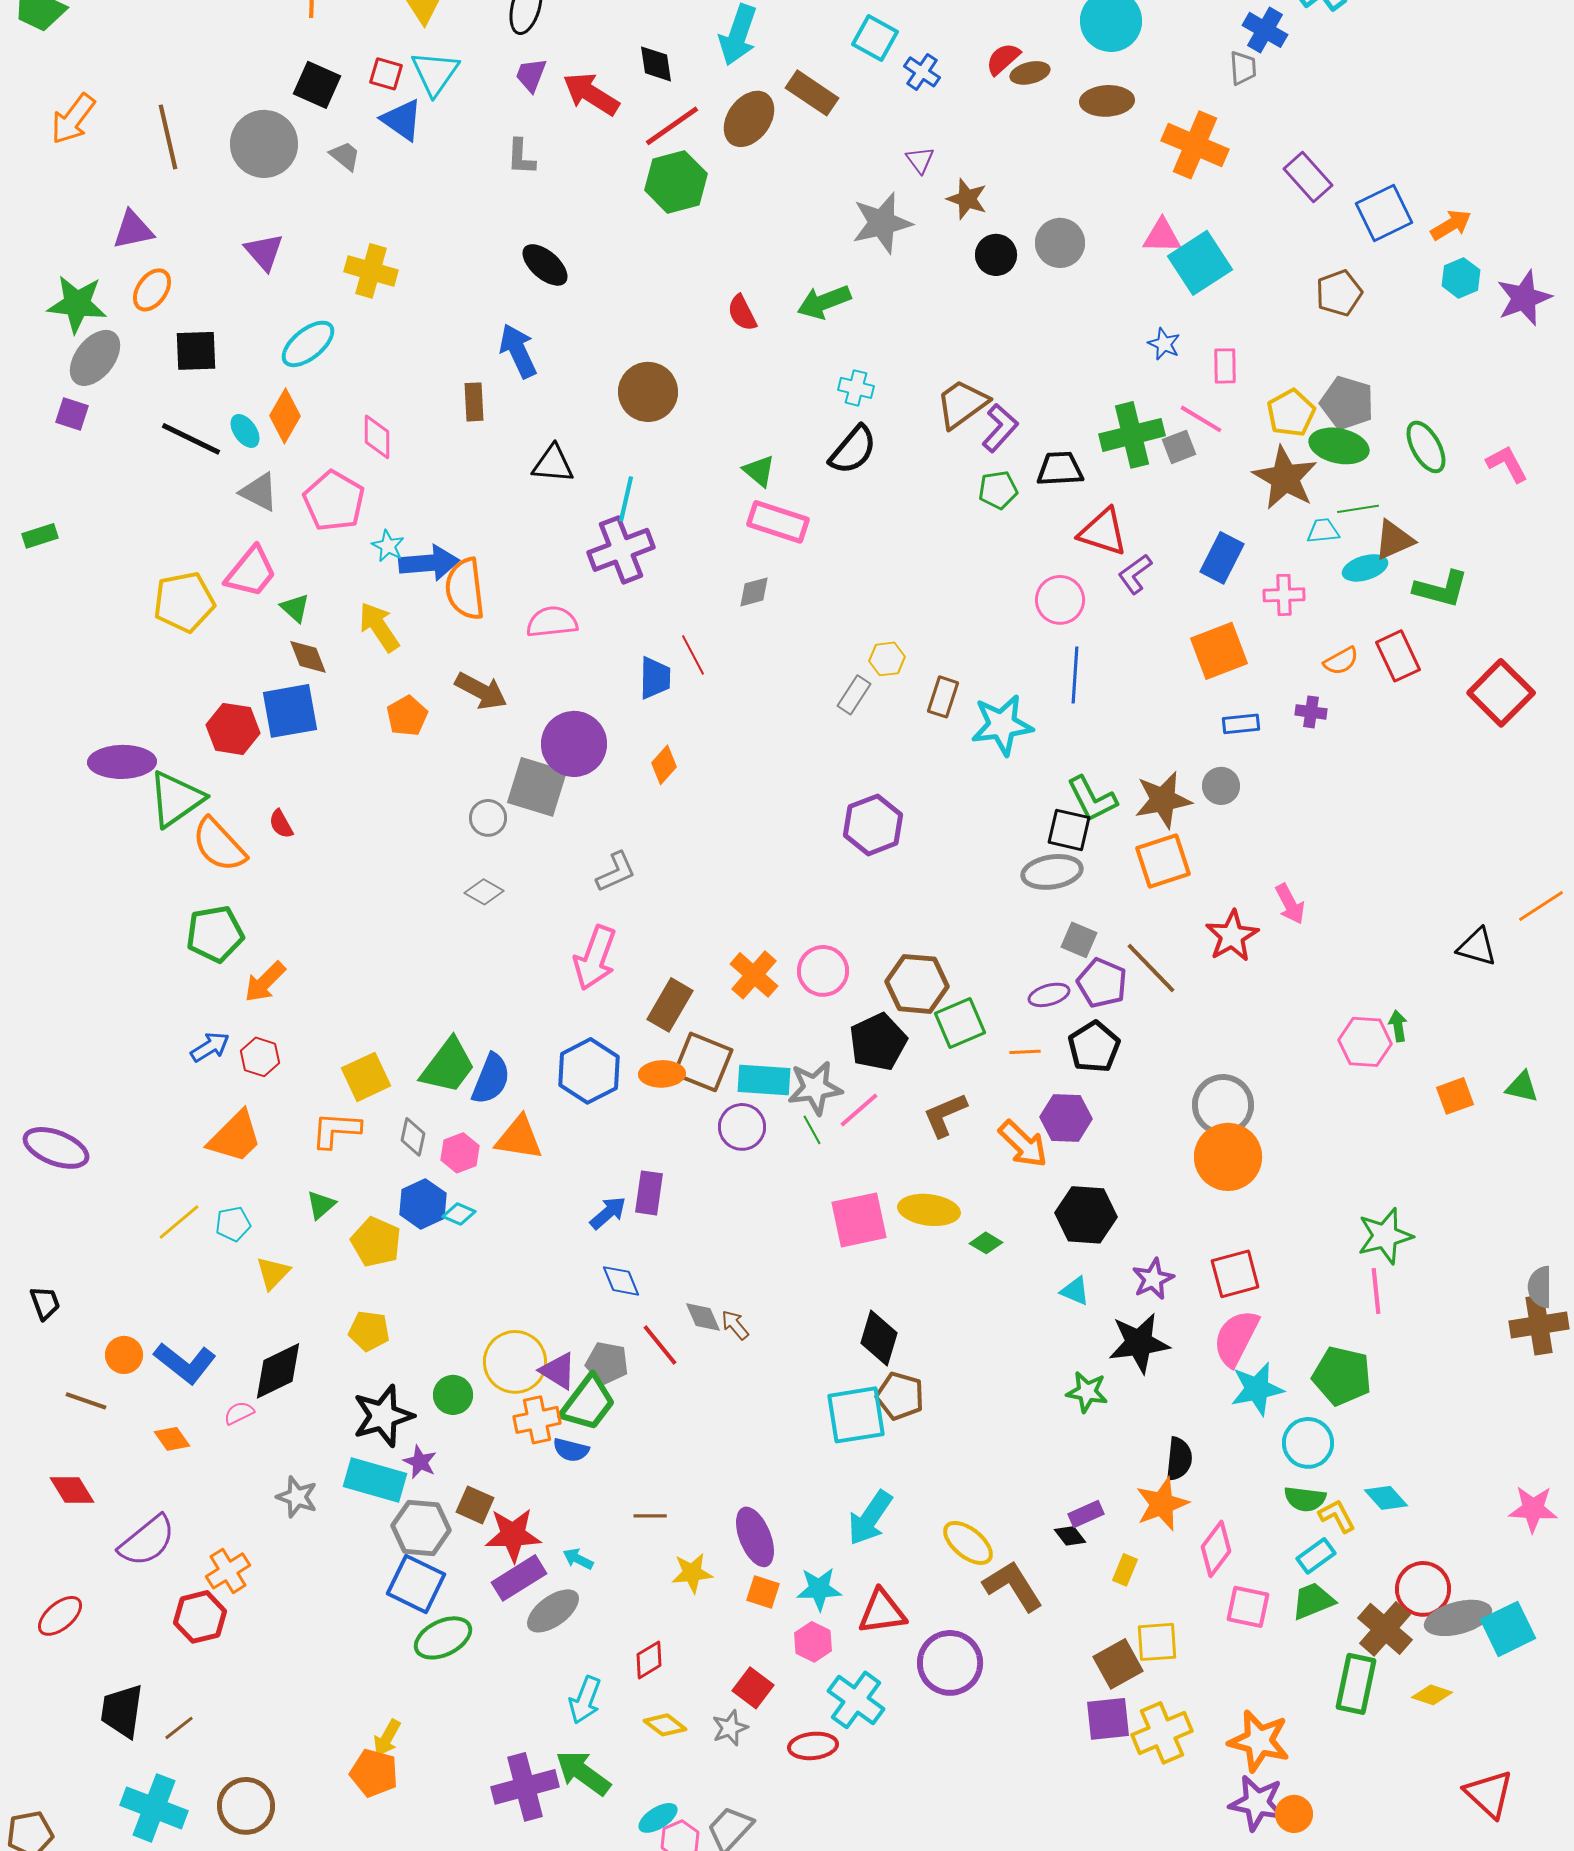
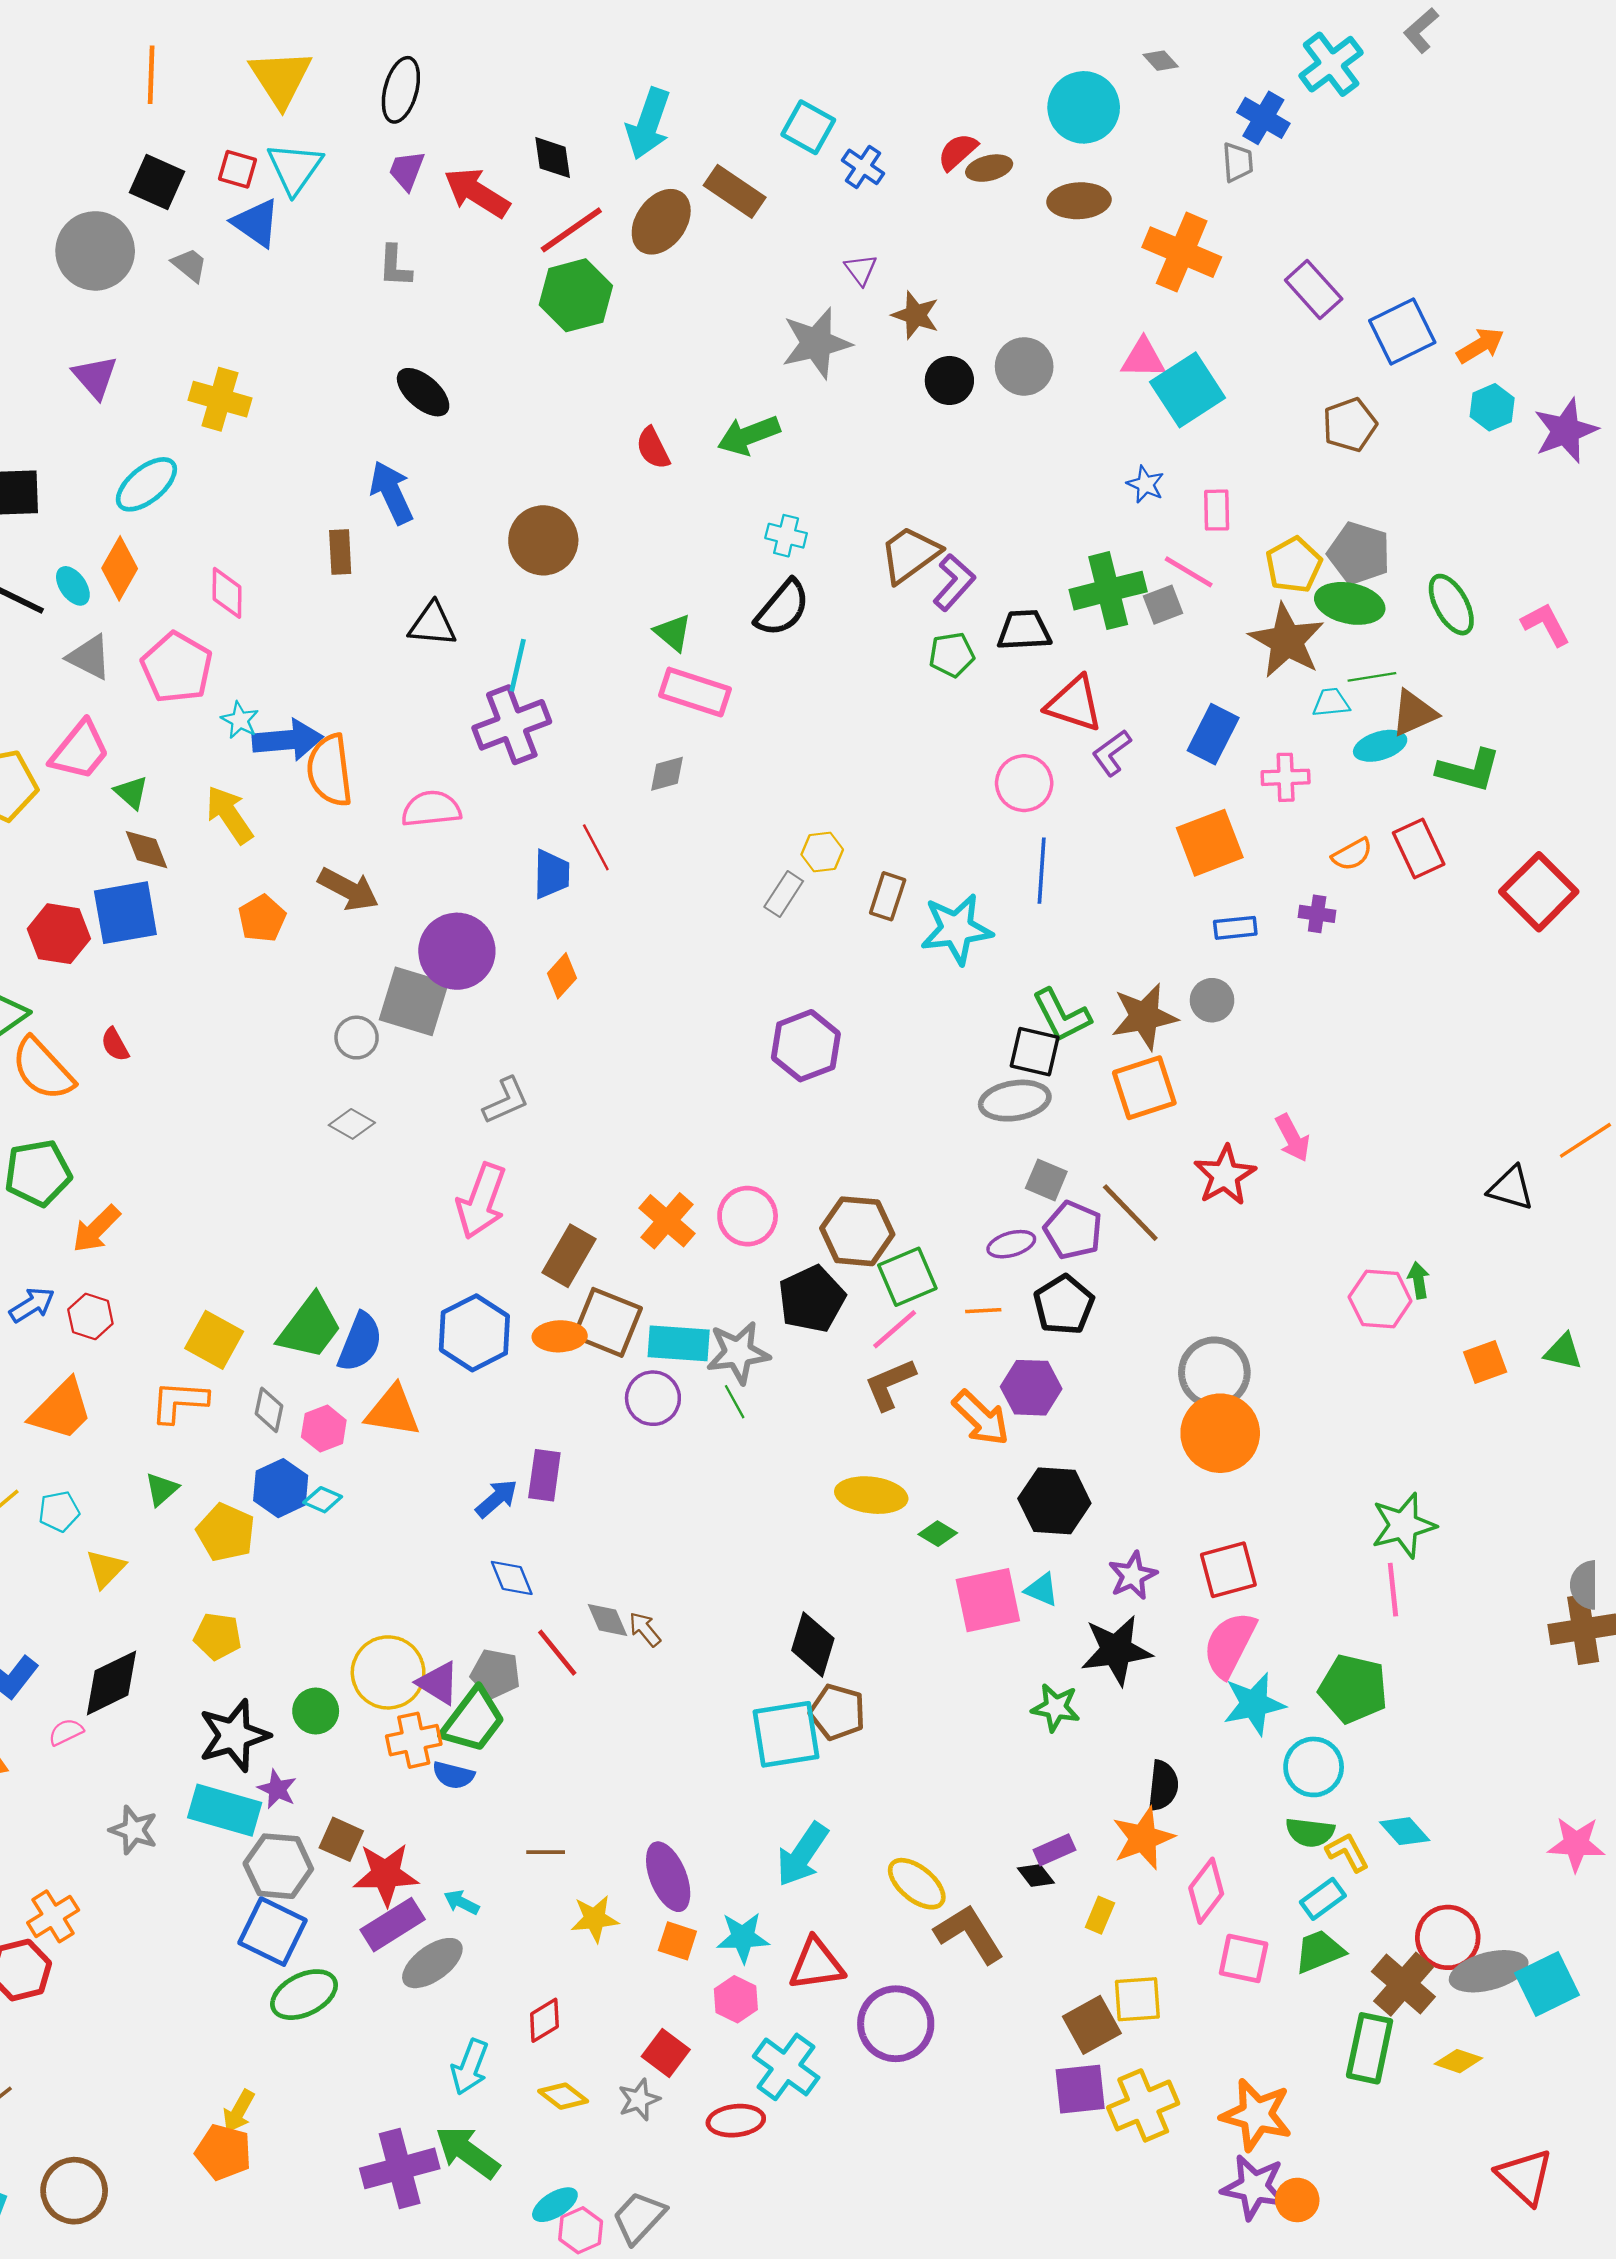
yellow square: (366, 1077) -> (214, 1340), turned -36
pink line: (859, 1110) -> (895, 1329), moved
pink square: (859, 1220) -> (988, 1600), moved

